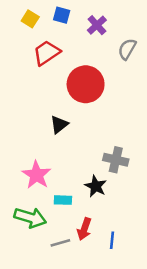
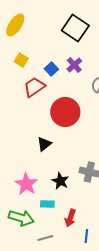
blue square: (62, 15) -> (51, 69), moved, turned 32
black star: (96, 186) -> (60, 181), moved
red arrow: (84, 229) -> (70, 218), moved

